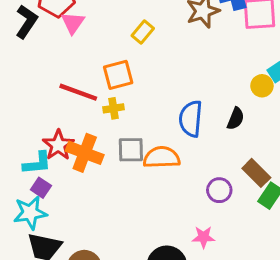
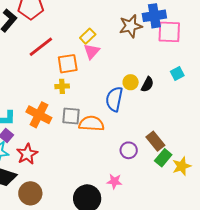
pink triangle: (73, 23) -> (92, 51), moved
yellow circle: (262, 86) -> (131, 82), moved
red line: (78, 92) -> (41, 47), moved, turned -64
black semicircle: (236, 119) -> (147, 84), moved
red star: (58, 145) -> (27, 154), moved

